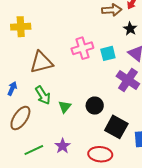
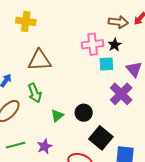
black star: (130, 29) -> (115, 45), moved
pink cross: (82, 48) -> (93, 44), moved
green triangle: (65, 107) -> (57, 116), moved

